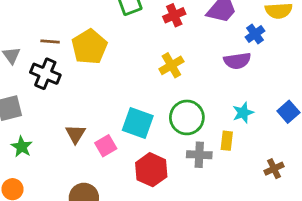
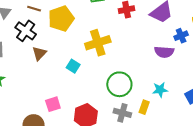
yellow cross: (171, 65) -> (98, 43), moved, size x1.4
cyan square: (138, 123) -> (73, 66), moved, size x0.6
brown triangle: (75, 134) -> (39, 53), moved
pink square: (106, 146) -> (53, 104), moved

